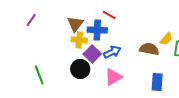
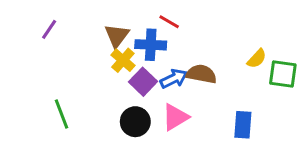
yellow cross: (79, 40) -> (123, 60), turned 35
brown semicircle: (149, 49) -> (201, 74), moved
black circle: (80, 69) -> (135, 122), moved

